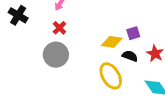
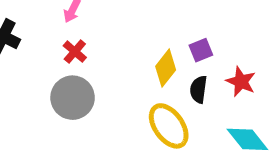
yellow diamond: (112, 42) -> (166, 68), turned -55
black semicircle: (130, 56) -> (198, 89), turned -98

